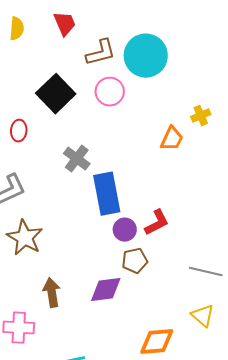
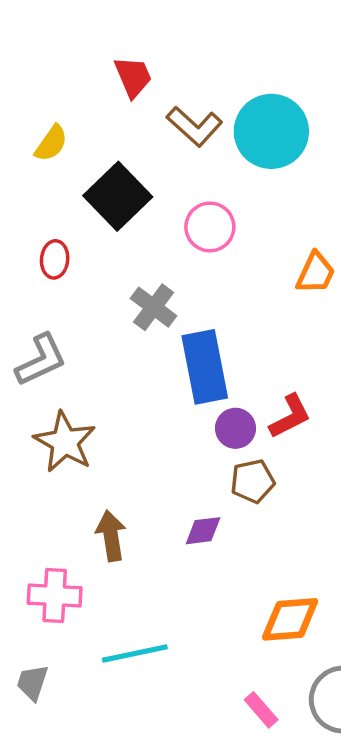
yellow semicircle: (17, 29) -> (51, 143), moved, turned 30
brown L-shape: (101, 53) -> (195, 126), turned 56
pink circle: (110, 92) -> (210, 227), moved
purple diamond: (106, 290) -> (203, 531), size x0.7

